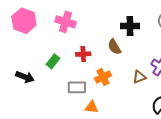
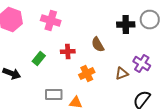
black cross: (130, 26) -> (126, 24), moved
gray rectangle: (77, 87) -> (54, 94), moved

